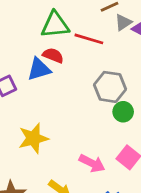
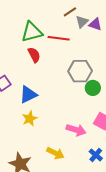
red semicircle: (53, 55) -> (34, 55), turned 49
blue triangle: (39, 69) -> (28, 95), moved
yellow star: (33, 138) -> (30, 119), size x0.7

